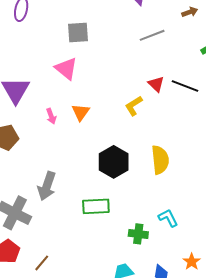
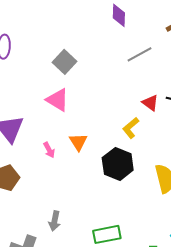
gray square: (78, 33) -> (64, 62), turned -35
black hexagon: (114, 162) -> (118, 164), moved
gray arrow: (47, 186) -> (55, 221), size x0.7

